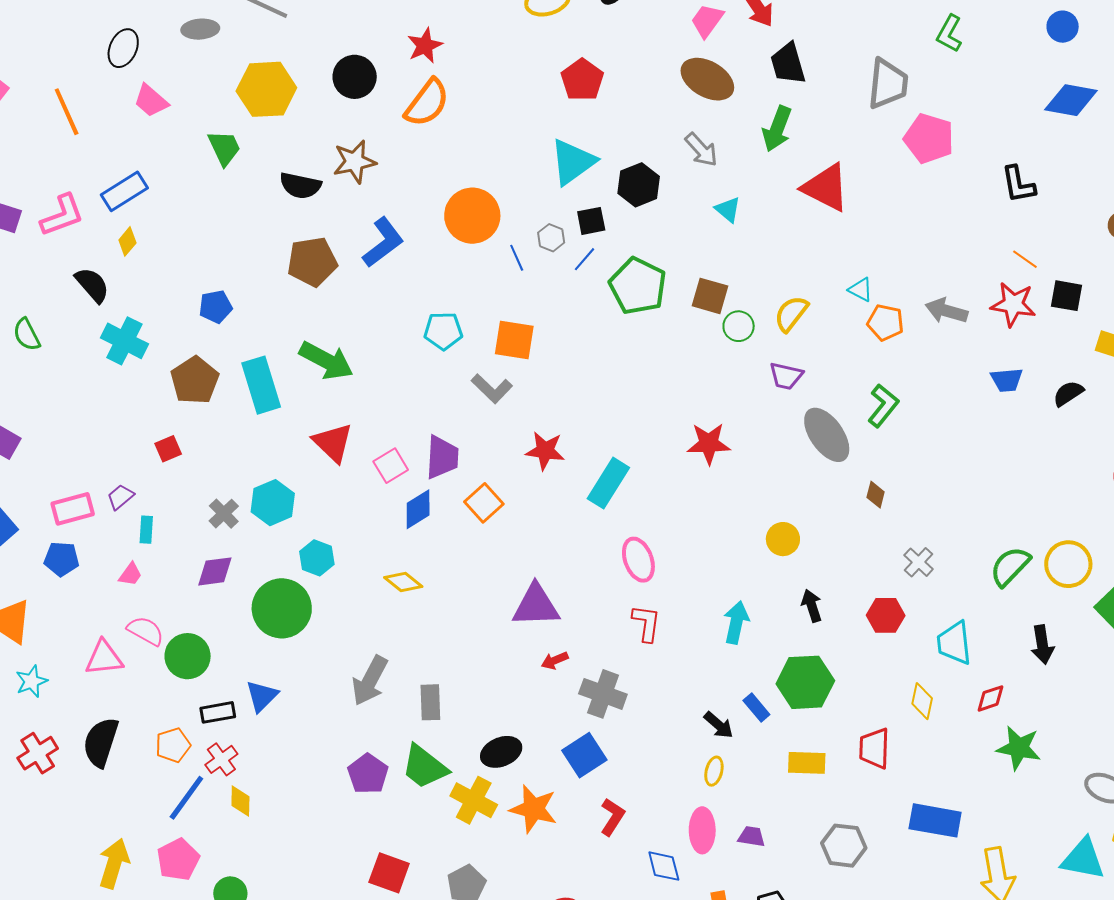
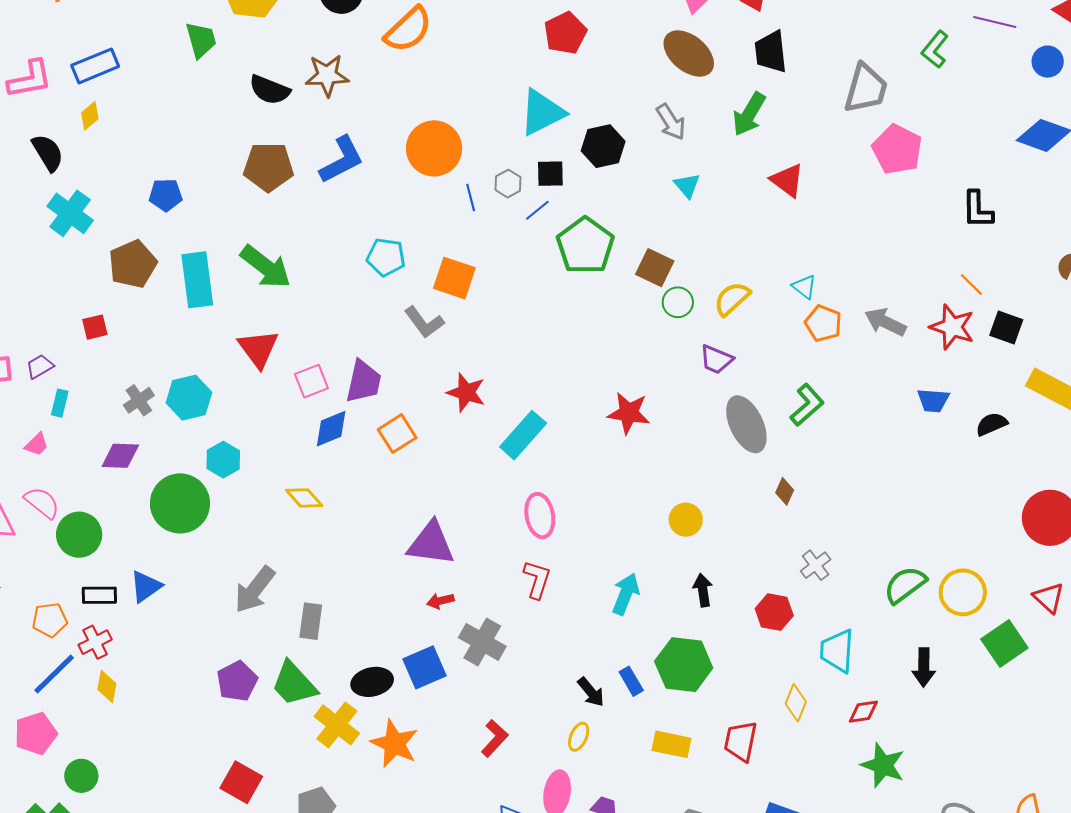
red triangle: (826, 188) -> (787, 180), size x0.7
blue square: (584, 755) -> (425, 667), moved
red L-shape: (612, 817) -> (495, 738), moved

